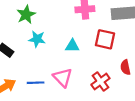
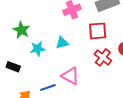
cyan triangle: (72, 46) -> (62, 43), moved
red cross: (100, 82) -> (103, 57), moved

